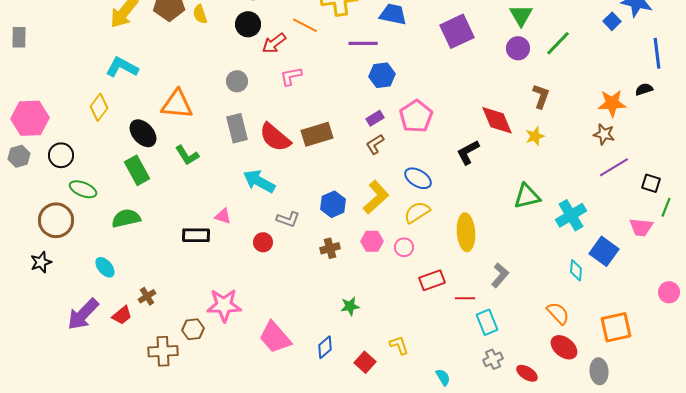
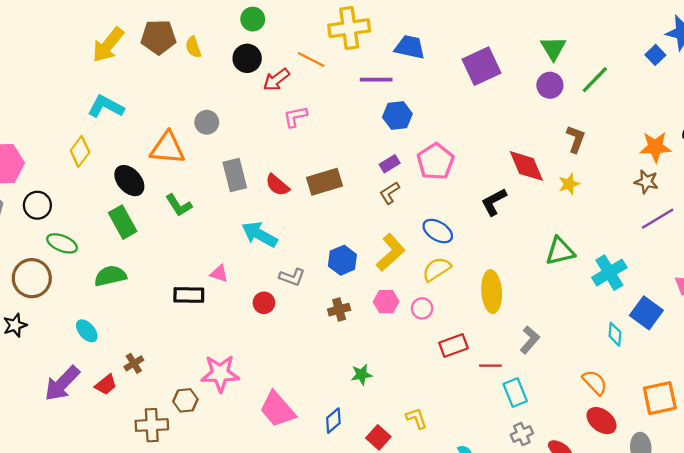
gray circle: (237, 81) -> (207, 122), moved
red semicircle: (275, 137) -> (277, 185), size x0.7

